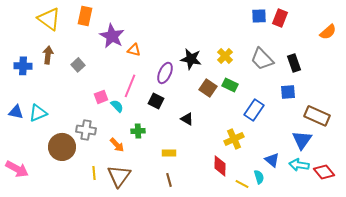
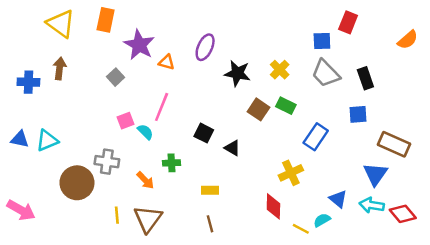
blue square: (259, 16) -> (322, 41), moved
gray square: (78, 65) -> (116, 77), moved
purple ellipse: (165, 73) -> (205, 47), moved
black square: (156, 101) -> (204, 133), moved
cyan semicircle: (259, 177) -> (322, 220), turned -104

